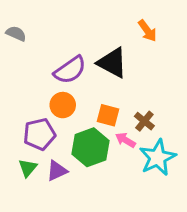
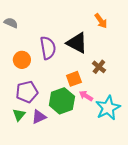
purple semicircle: (70, 70) -> (48, 48), turned -65
orange circle: (63, 105) -> (22, 60), moved
orange square: (108, 115) -> (74, 79), turned -35
brown cross: (144, 121) -> (99, 67), moved

